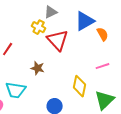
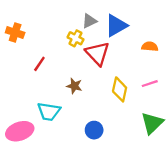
blue triangle: (85, 21) -> (116, 26), moved
orange semicircle: (103, 34) -> (150, 46), turned -56
yellow diamond: (80, 86) -> (120, 89), moved

